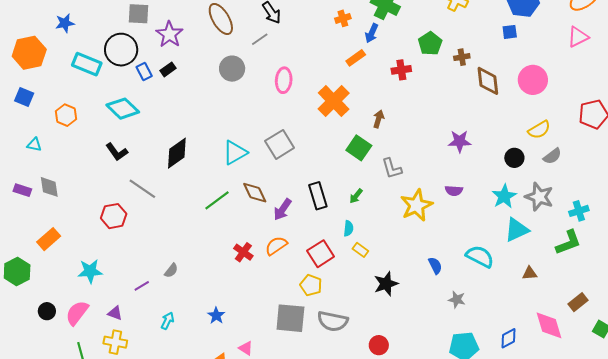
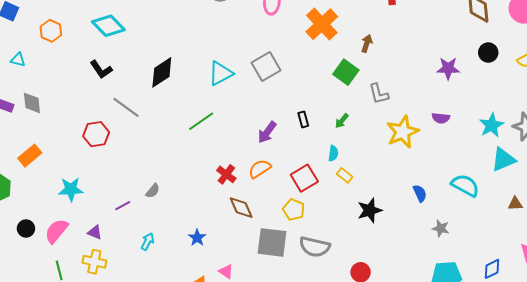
black circle: (514, 158) -> (488, 53), moved
brown diamond: (255, 193) -> (241, 208), moved
black rectangle: (318, 196) -> (303, 119), size x0.6

